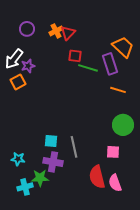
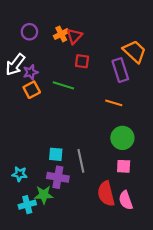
green line: (88, 68) -> (63, 85), moved
orange square: (18, 82) -> (32, 90), moved
orange line: (118, 90) -> (114, 103), moved
green circle: (123, 125) -> (122, 138), moved

